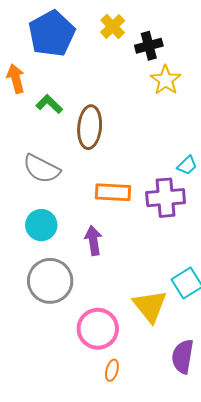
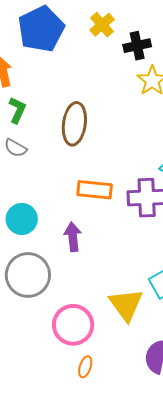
green L-shape: (49, 104) -> (17, 110), moved, turned 68
gray semicircle: (41, 169) -> (15, 148), moved, size x0.6

